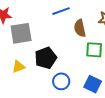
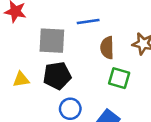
gray square: (21, 33) -> (52, 41), moved

